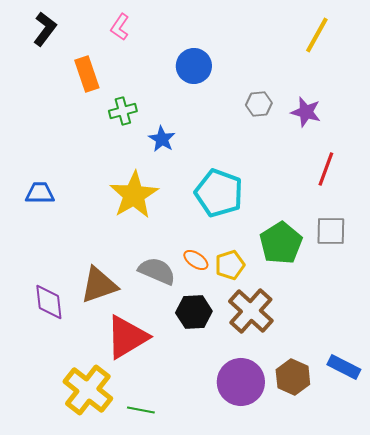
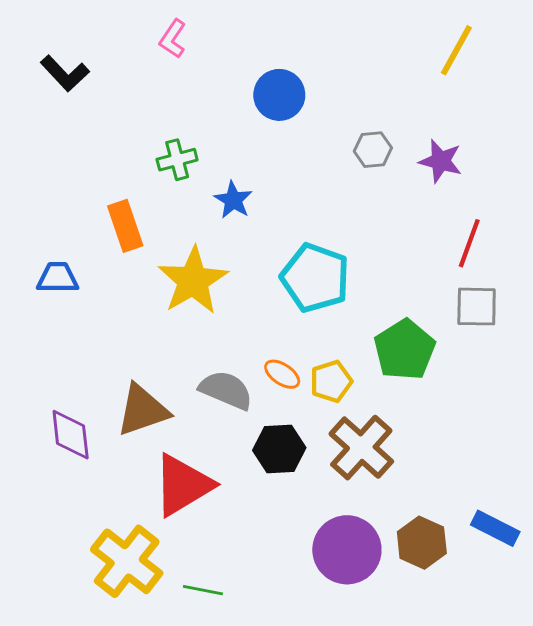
black L-shape: (45, 29) -> (65, 73), moved, turned 100
orange rectangle: (87, 74) -> (125, 226), moved
gray square: (331, 231) -> (477, 307), moved

